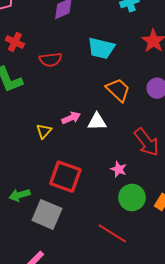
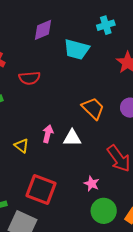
cyan trapezoid: (101, 48) -> (76, 49), moved
pink arrow: (71, 118) -> (48, 134), turned -54
yellow triangle: (44, 131) -> (22, 146), turned -35

